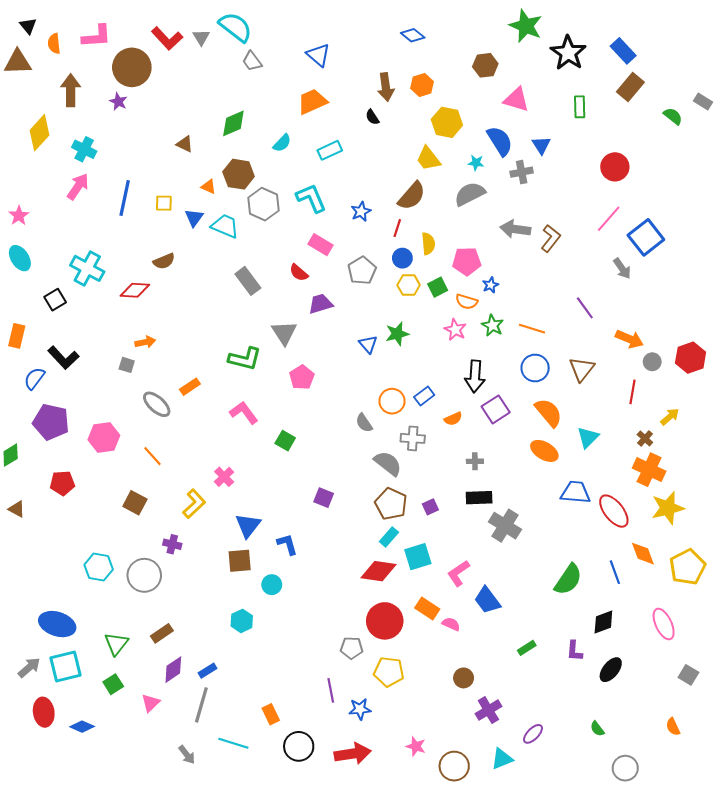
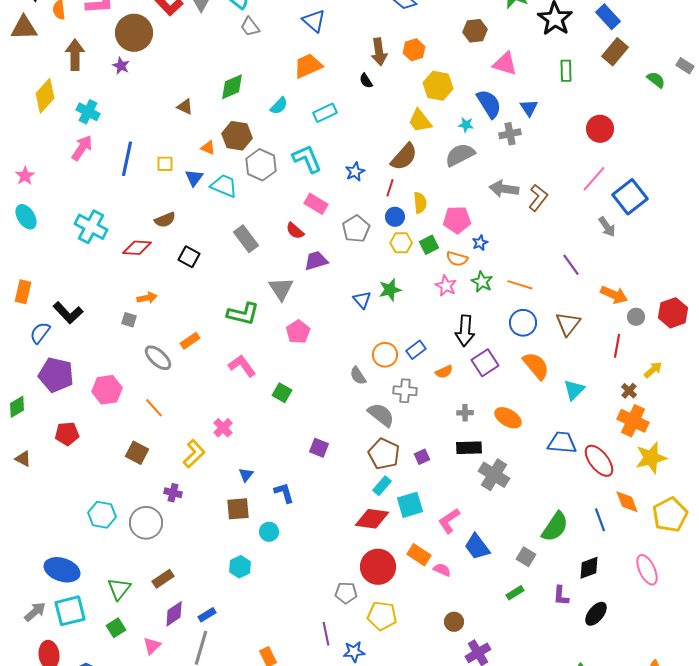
black square: (55, 300) -> (189, 257), moved, turned -30
orange ellipse: (544, 451) -> (508, 418), moved
blue triangle: (248, 526) -> (246, 475), size x0.6
gray square: (688, 675) -> (526, 557), moved

